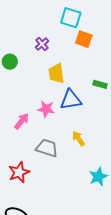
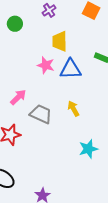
pink star: (46, 109) -> (46, 65), moved
pink arrow: (22, 121) -> (18, 97), moved

